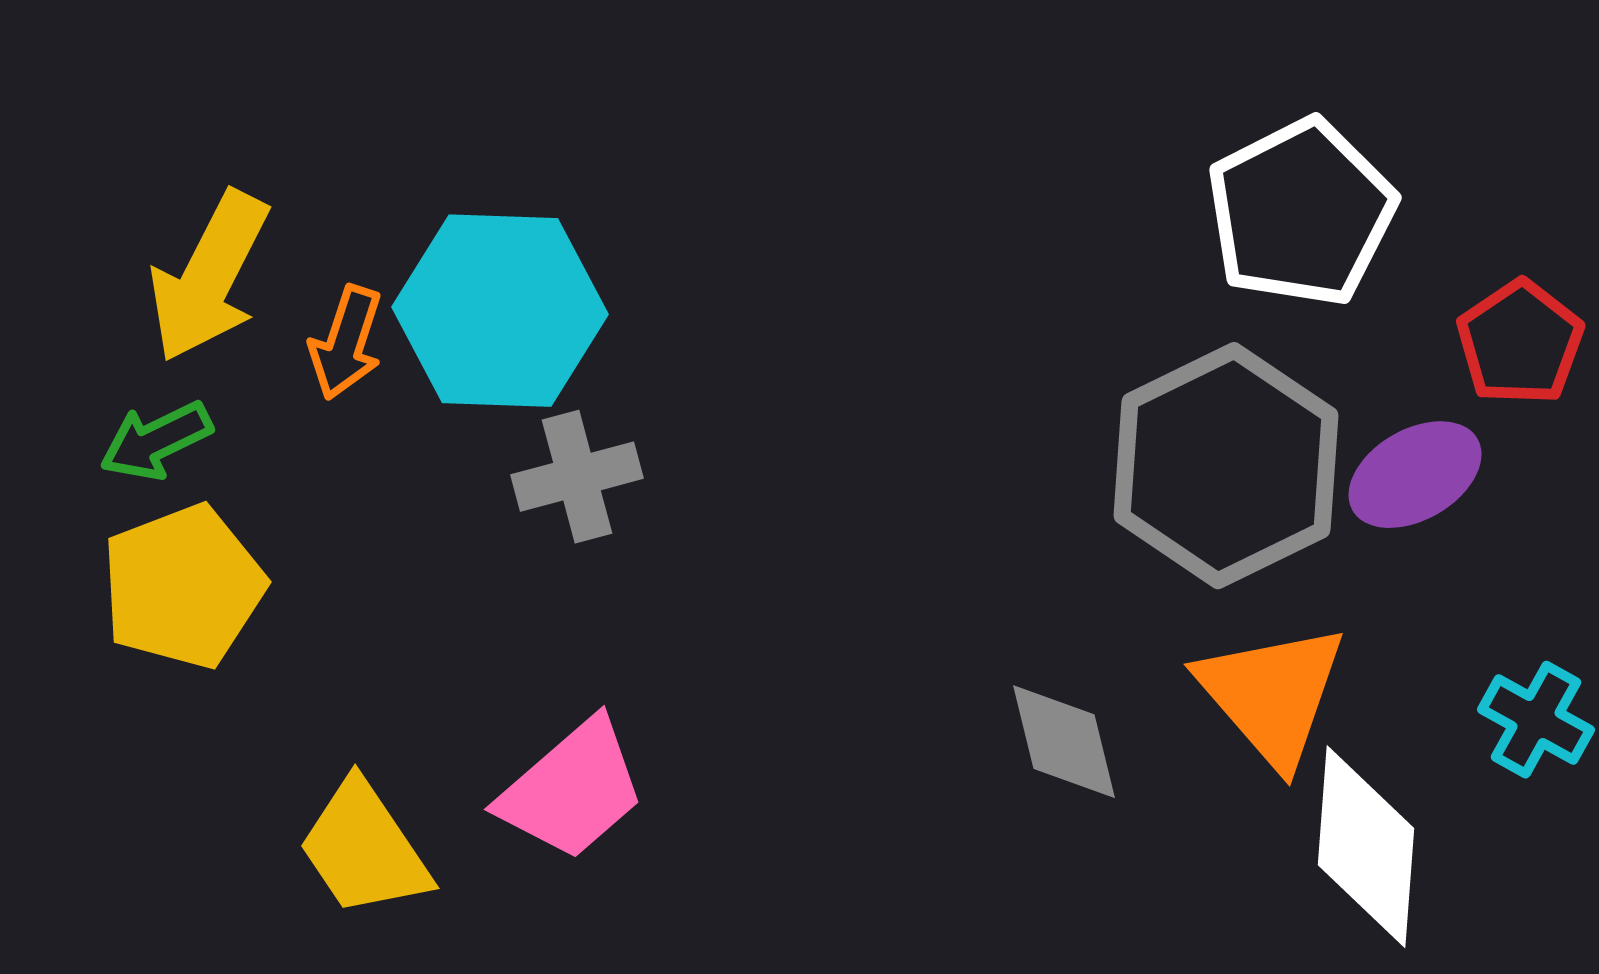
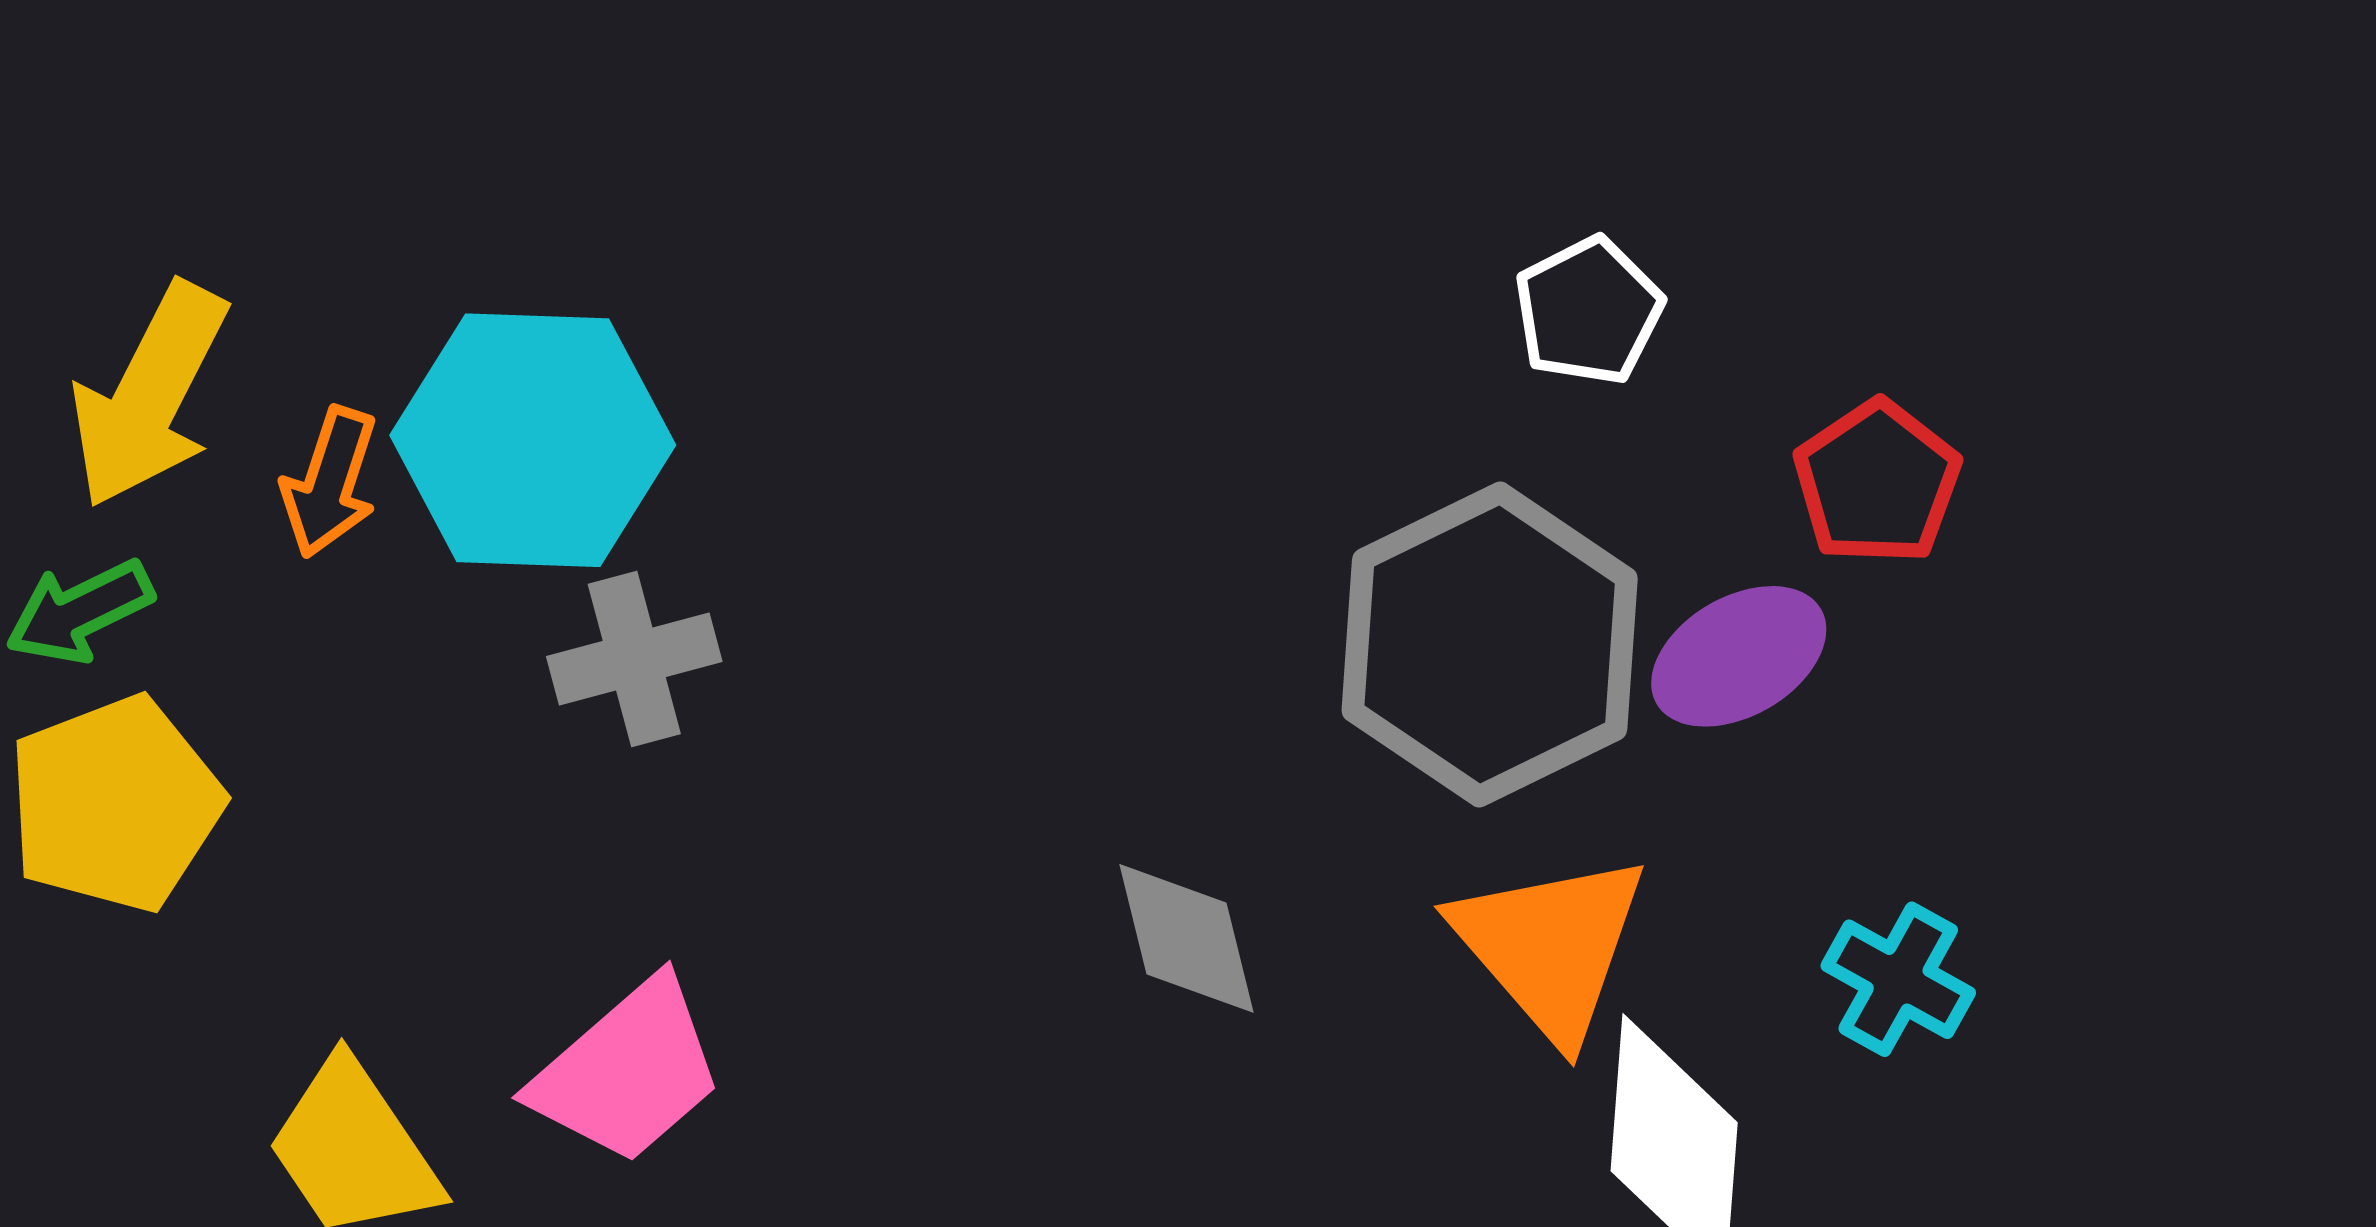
white pentagon: (1301, 213) -> (1588, 311), size x0.6
gray diamond: (1064, 742) -> (1186, 938), moved

